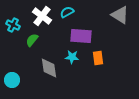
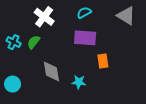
cyan semicircle: (67, 12) -> (84, 13), moved
cyan cross: (13, 25) -> (14, 42), moved
cyan star: (72, 57) -> (79, 82), moved

